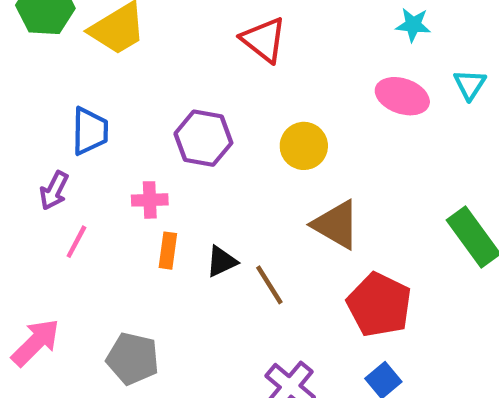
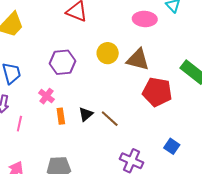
pink cross: (150, 200) -> (47, 96), turned -35
brown triangle: (336, 225) -> (138, 60), moved
red pentagon: (379, 305) -> (157, 92), moved

